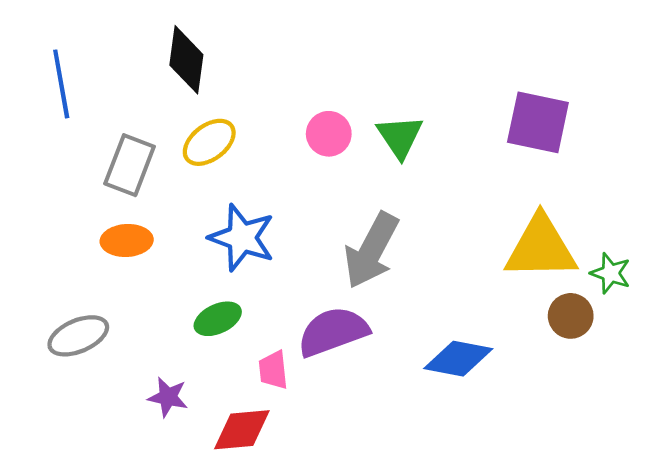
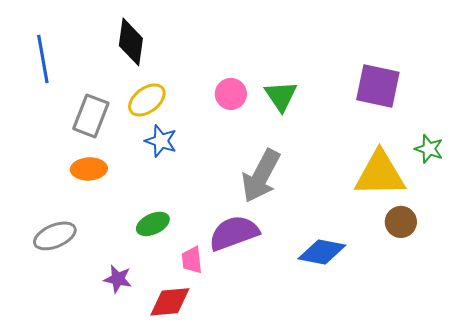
blue star: (242, 238) -> (161, 141), moved, size x0.7
green star: (611, 273) -> (429, 149), moved

